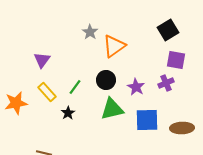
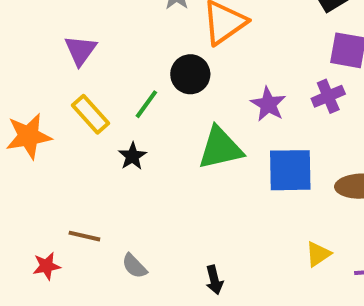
black circle: (106, 80) -> (190, 74), moved

